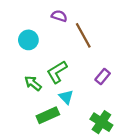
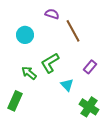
cyan triangle: (66, 97) -> (67, 85), moved
green rectangle: (48, 115) -> (15, 101), moved, turned -42

